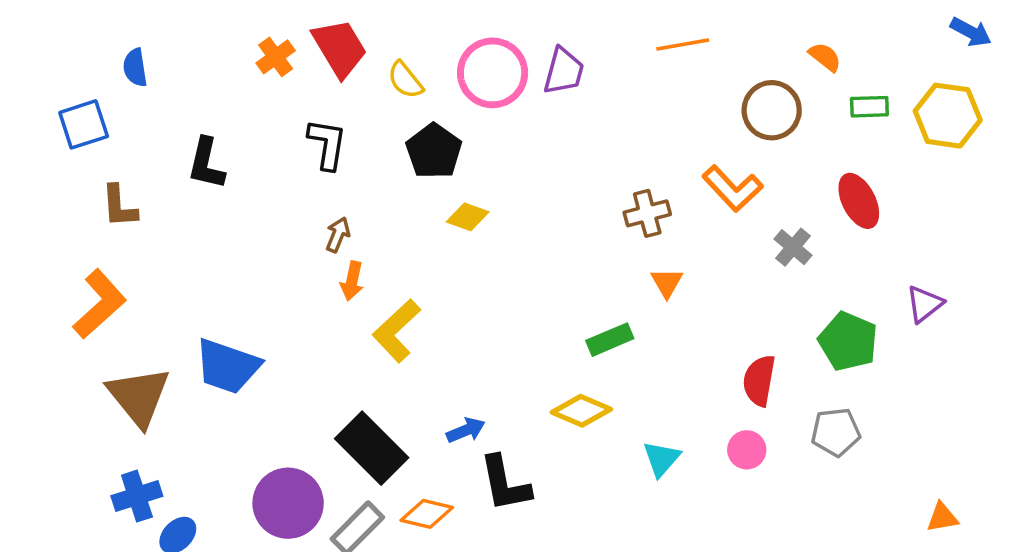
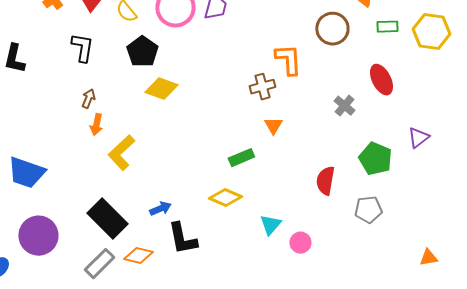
orange L-shape: (733, 188) -> (288, 60), moved, turned -140
yellow diamond: (468, 217) -> (161, 89), size x1.4
pink circle: (747, 450) -> (300, 243), moved
purple circle: (288, 503) -> (38, 236), moved

